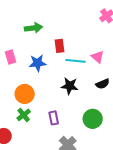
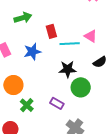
orange circle: (25, 94) -> (13, 85), moved
purple rectangle: (54, 118) -> (57, 103), turned -40
green circle: (93, 119) -> (81, 87), moved

